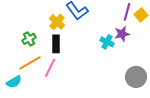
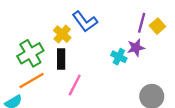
green cross: (29, 39) -> (30, 53), size x1.6
pink line: (50, 68) -> (75, 85), moved

